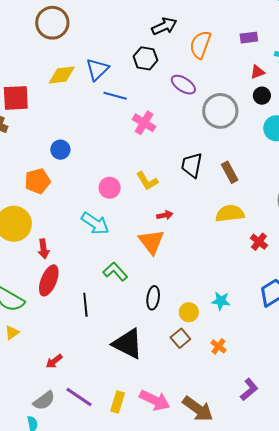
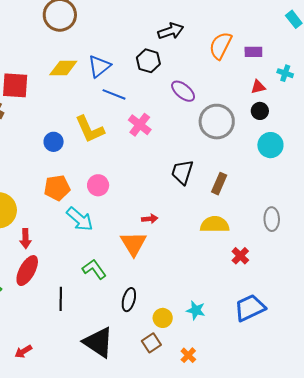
orange semicircle: (200, 45) -> (221, 46), moved
brown rectangle: (230, 172) -> (219, 184), turned 45
orange pentagon: (38, 181) -> (57, 188), moved
yellow L-shape: (147, 181) -> (90, 129), moved, size x1.4

